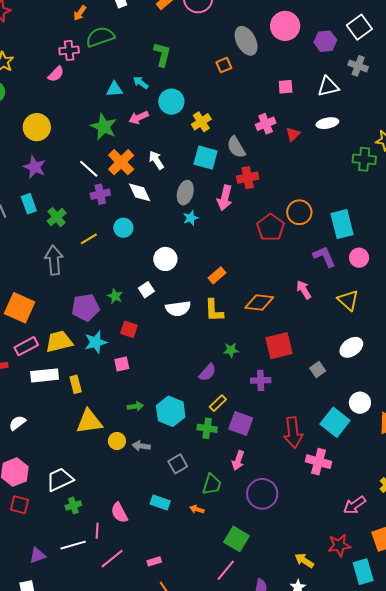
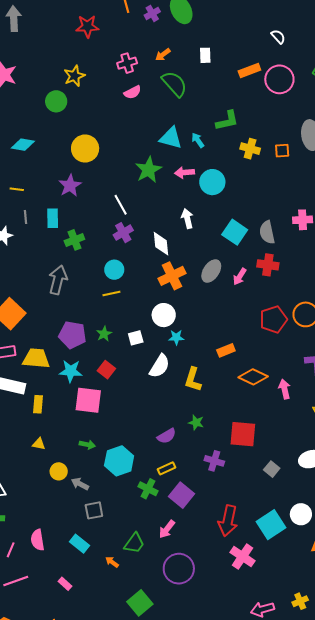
green semicircle: (100, 37) -> (174, 84), turned 48
pink cross: (69, 50) -> (127, 63), moved, turned -30
green L-shape: (162, 54) -> (227, 121), turned 45
pink semicircle: (56, 74) -> (133, 92), moved
cyan triangle: (114, 89) -> (171, 138), size x1.4
cyan circle: (171, 102) -> (212, 182), moved
yellow cross: (201, 122) -> (250, 149), moved, turned 30
orange cross: (121, 162) -> (172, 276), moved
gray ellipse: (185, 193) -> (211, 271), moved
purple cross: (100, 194) -> (123, 233), turned -36
pink arrow: (225, 198) -> (240, 277), size x0.7
cyan star: (191, 218) -> (176, 337), moved
cyan circle: (123, 228) -> (114, 270), moved
yellow line: (89, 239) -> (111, 293), moved
orange rectangle: (217, 275) -> (226, 350), moved
orange diamond: (259, 302) -> (253, 377), moved
white semicircle: (178, 309) -> (160, 366), turned -70
pink square: (122, 364) -> (88, 400), size x1.8
gray square: (318, 369) -> (272, 469), turned -35
yellow triangle: (89, 421) -> (39, 444), size x0.5
gray square: (178, 464) -> (94, 510), moved
pink rectangle: (154, 561) -> (65, 584), moved, turned 40

